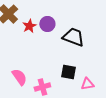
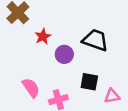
purple circle: (47, 24) -> (64, 54), moved
red star: (29, 26) -> (43, 36), moved

